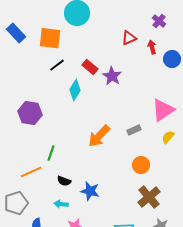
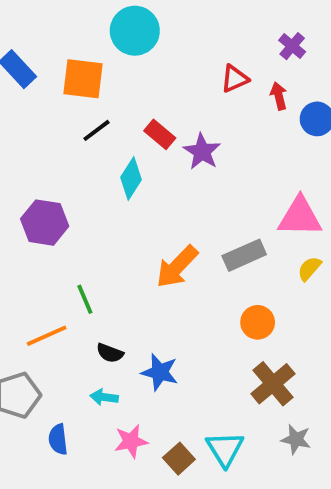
pink triangle: (163, 110) -> (300, 217), turned 35
gray rectangle: (134, 130) -> (244, 255), size x1.5
green line: (51, 153) -> (85, 299), turned -42

